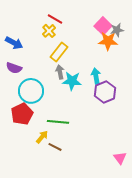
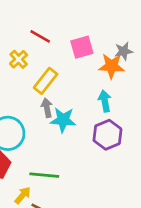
pink square: (103, 26) -> (82, 47), moved, turned 30
yellow cross: (49, 31) -> (19, 59), moved
cyan arrow: (96, 76) -> (105, 101), moved

